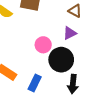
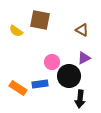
purple triangle: (70, 33) -> (84, 58), moved
blue rectangle: (35, 83) -> (40, 84), moved, turned 56

